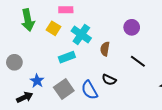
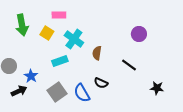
purple circle: (132, 27) -> (139, 34), moved
blue star: (37, 81) -> (31, 76), moved
black arrow: (25, 97) -> (19, 91), moved

